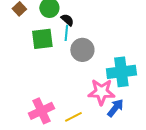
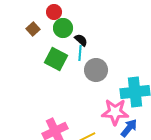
green square: (42, 39) -> (56, 59), turned 35

